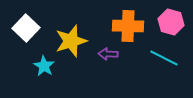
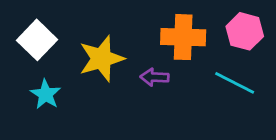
cyan star: (44, 66) -> (46, 94), moved

